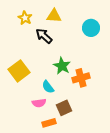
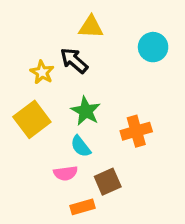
yellow star: (25, 18) -> (42, 72), moved
green star: (62, 66) -> (86, 111), moved

